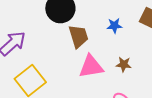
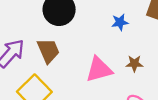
brown trapezoid: (78, 36) -> (48, 51), moved

